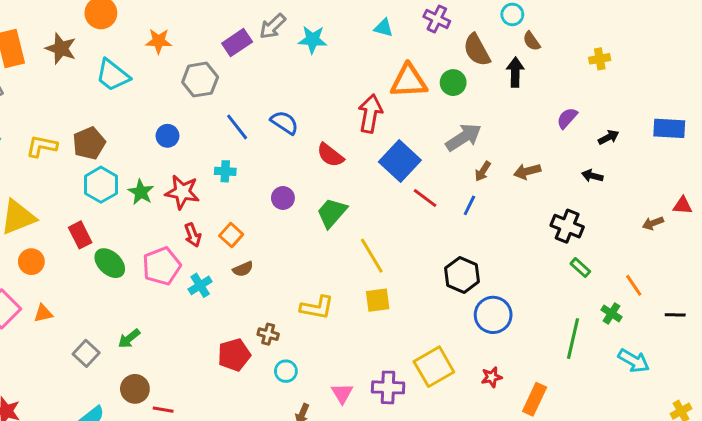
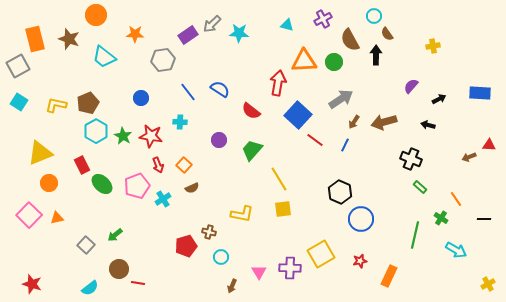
purple cross: (437, 19) -> (323, 19), turned 36
brown arrow: (527, 171) -> (384, 122), size x1.4

